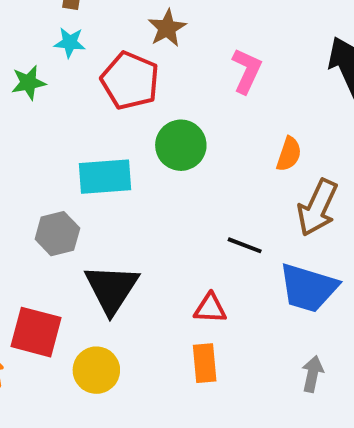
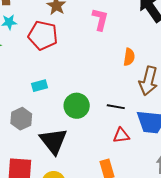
green circle: (181, 145) -> (77, 106), moved
cyan rectangle: (105, 177) -> (40, 86), size x0.6
red triangle: (210, 308) -> (121, 135), moved

